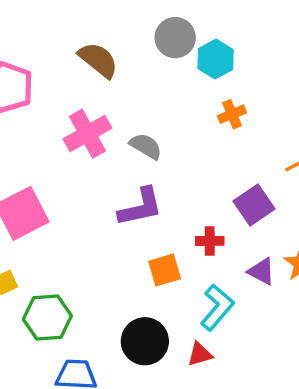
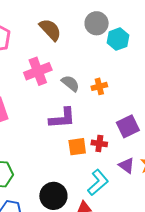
orange cross: (232, 114) -> (99, 86), moved
orange square: (165, 270) -> (77, 147), moved

